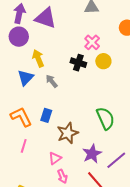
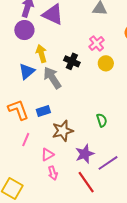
black cross: (78, 63) -> (72, 61), moved
gray arrow: (52, 81) -> (52, 78), size x1.6
blue rectangle: (46, 115) -> (43, 111), turned 48
green semicircle: (105, 118) -> (102, 120), size x0.6
pink line: (24, 146) -> (26, 140), moved

